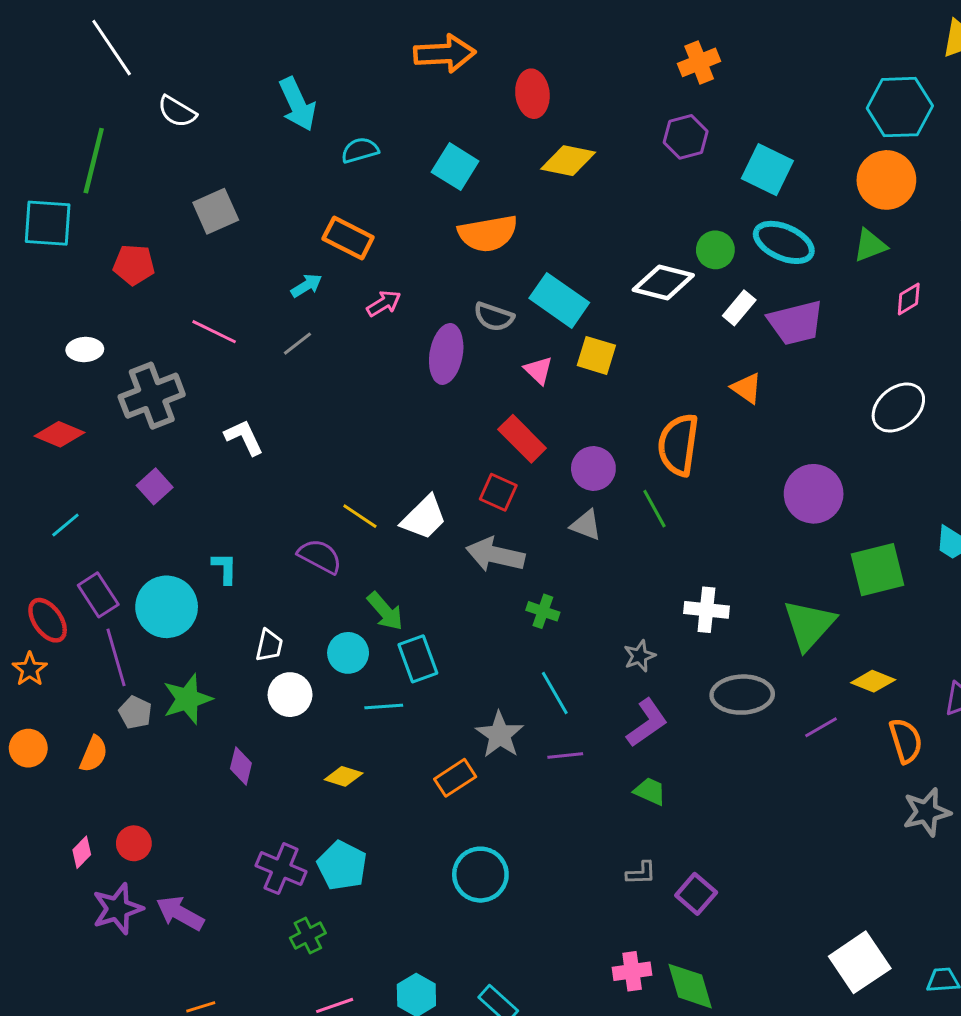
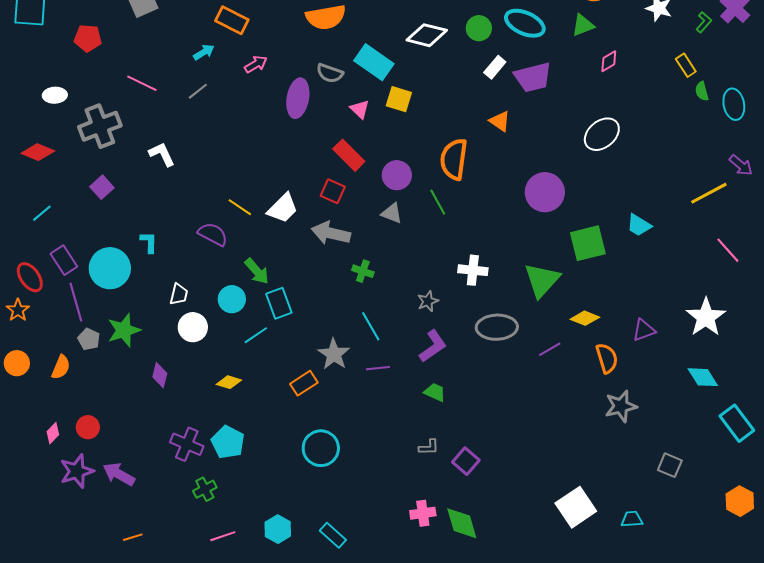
white diamond: (663, 283) -> (427, 35), moved
cyan line: (384, 706) -> (256, 335), turned -30

